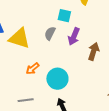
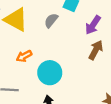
purple arrow: (74, 36) -> (93, 25), moved

